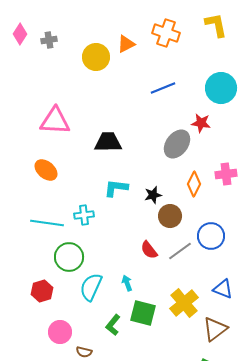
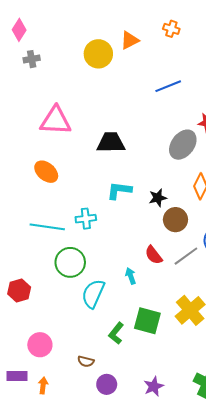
orange cross: (166, 33) -> (171, 29), size x0.6
gray cross: (49, 40) -> (32, 59), moved
cyan arrow: (127, 283) -> (131, 276), moved
red hexagon: (42, 291) -> (19, 291), moved
pink circle: (60, 332) -> (40, 345), moved

